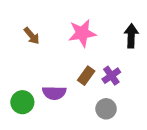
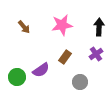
purple cross: (111, 76) -> (96, 54), moved
purple semicircle: (54, 93) -> (41, 70), turned -36

